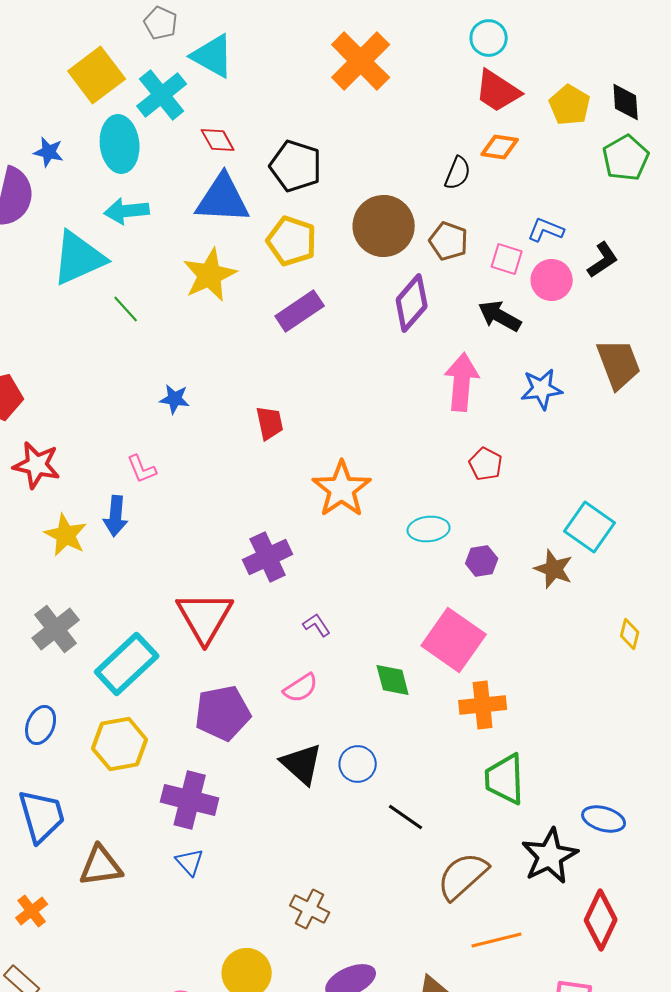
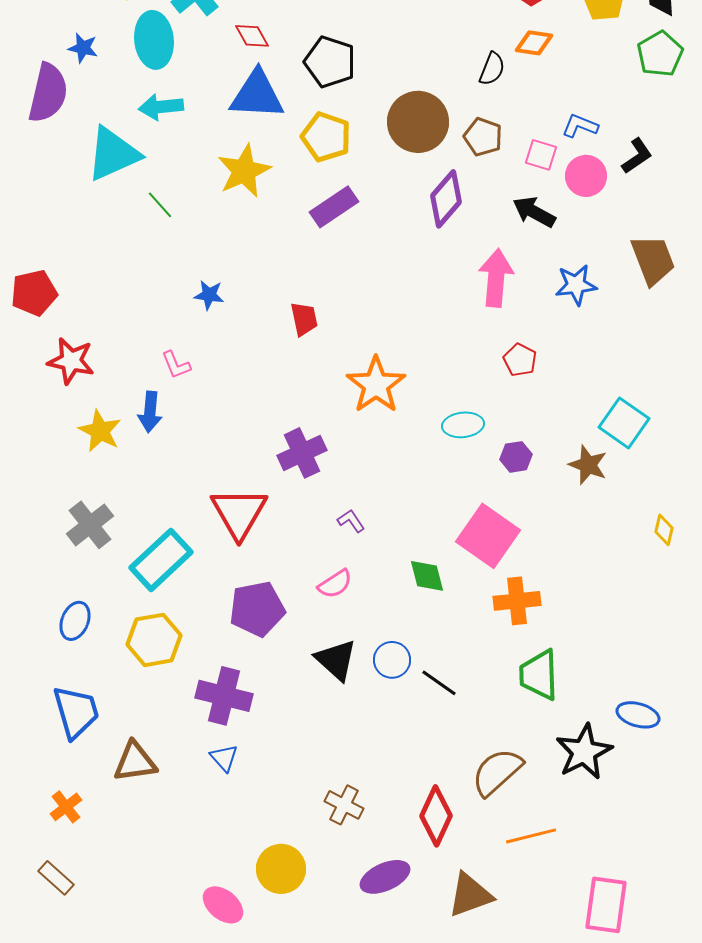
black line: (406, 817) -> (439, 683), moved
red diamond: (601, 920) -> (436, 816), moved

